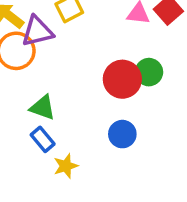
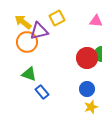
green triangle: (43, 108) -> (29, 74), moved
yellow star: (66, 166) -> (91, 107), moved

